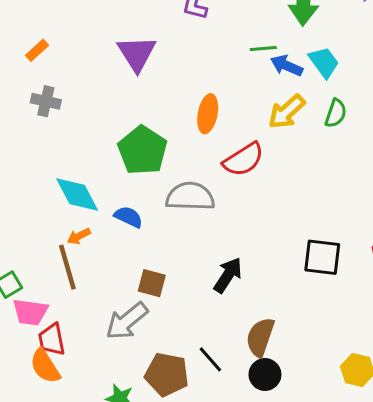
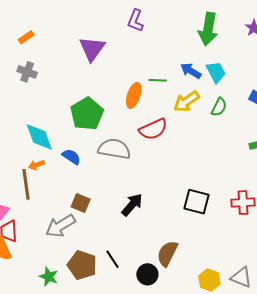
green line: (263, 49) -> (158, 80), moved
brown semicircle: (260, 337) -> (167, 253), moved

